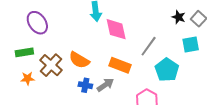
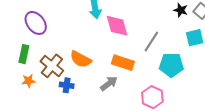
green rectangle: (24, 52) -> (24, 54), turned -66
cyan pentagon: (167, 70) -> (171, 65), turned -30
blue cross: (85, 85) -> (67, 85), moved

